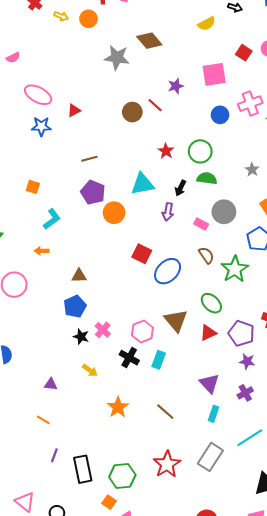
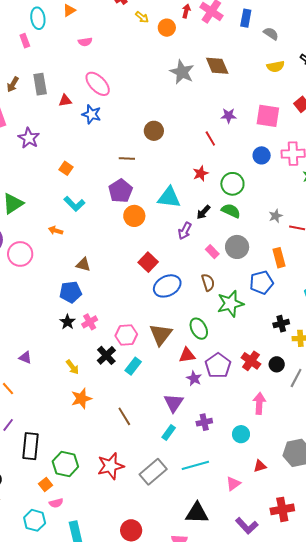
red line: (155, 105) -> (210, 138), moved
red triangle: (74, 111) -> (65, 101), moved
brown circle: (132, 112) -> (154, 131), moved
cyan L-shape: (52, 219) -> (74, 204), turned 65
purple star: (247, 361) -> (194, 378), moved
yellow arrow: (90, 370) -> (72, 367), moved

